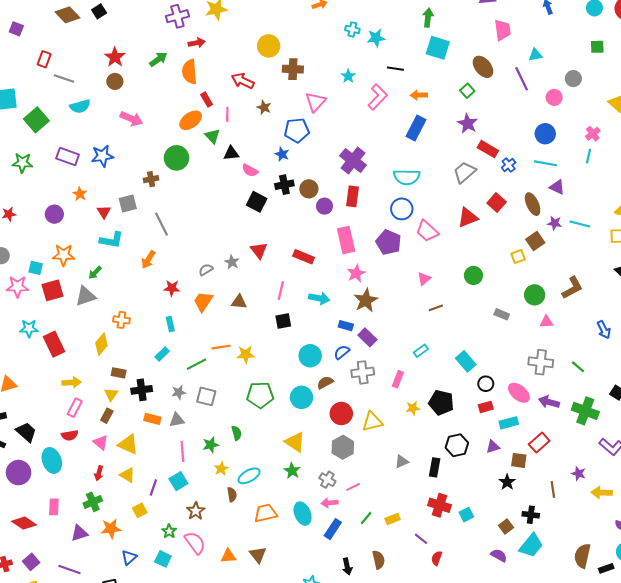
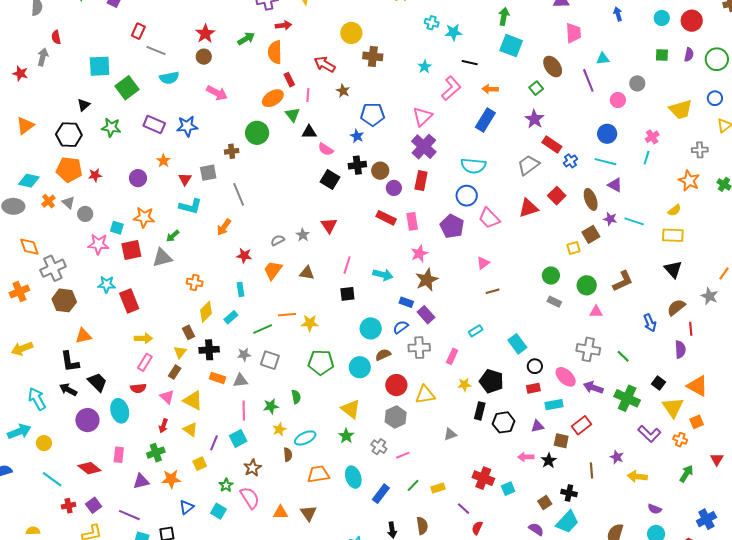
pink triangle: (316, 102) -> (422, 117), moved
pink rectangle: (346, 240) -> (412, 221), size x0.7
red rectangle: (304, 257) -> (386, 218), moved
green circle: (473, 275) -> (551, 276), moved
yellow diamond: (101, 344) -> (206, 312), moved
brown rectangle: (119, 373) -> (189, 332), turned 48
black rectangle: (435, 467) -> (480, 411), moved
pink arrow: (330, 503) -> (526, 457), moved

